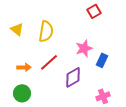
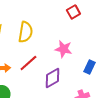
pink star: (84, 48) -> (63, 49), turned 30
blue rectangle: (102, 60) -> (89, 67), moved

